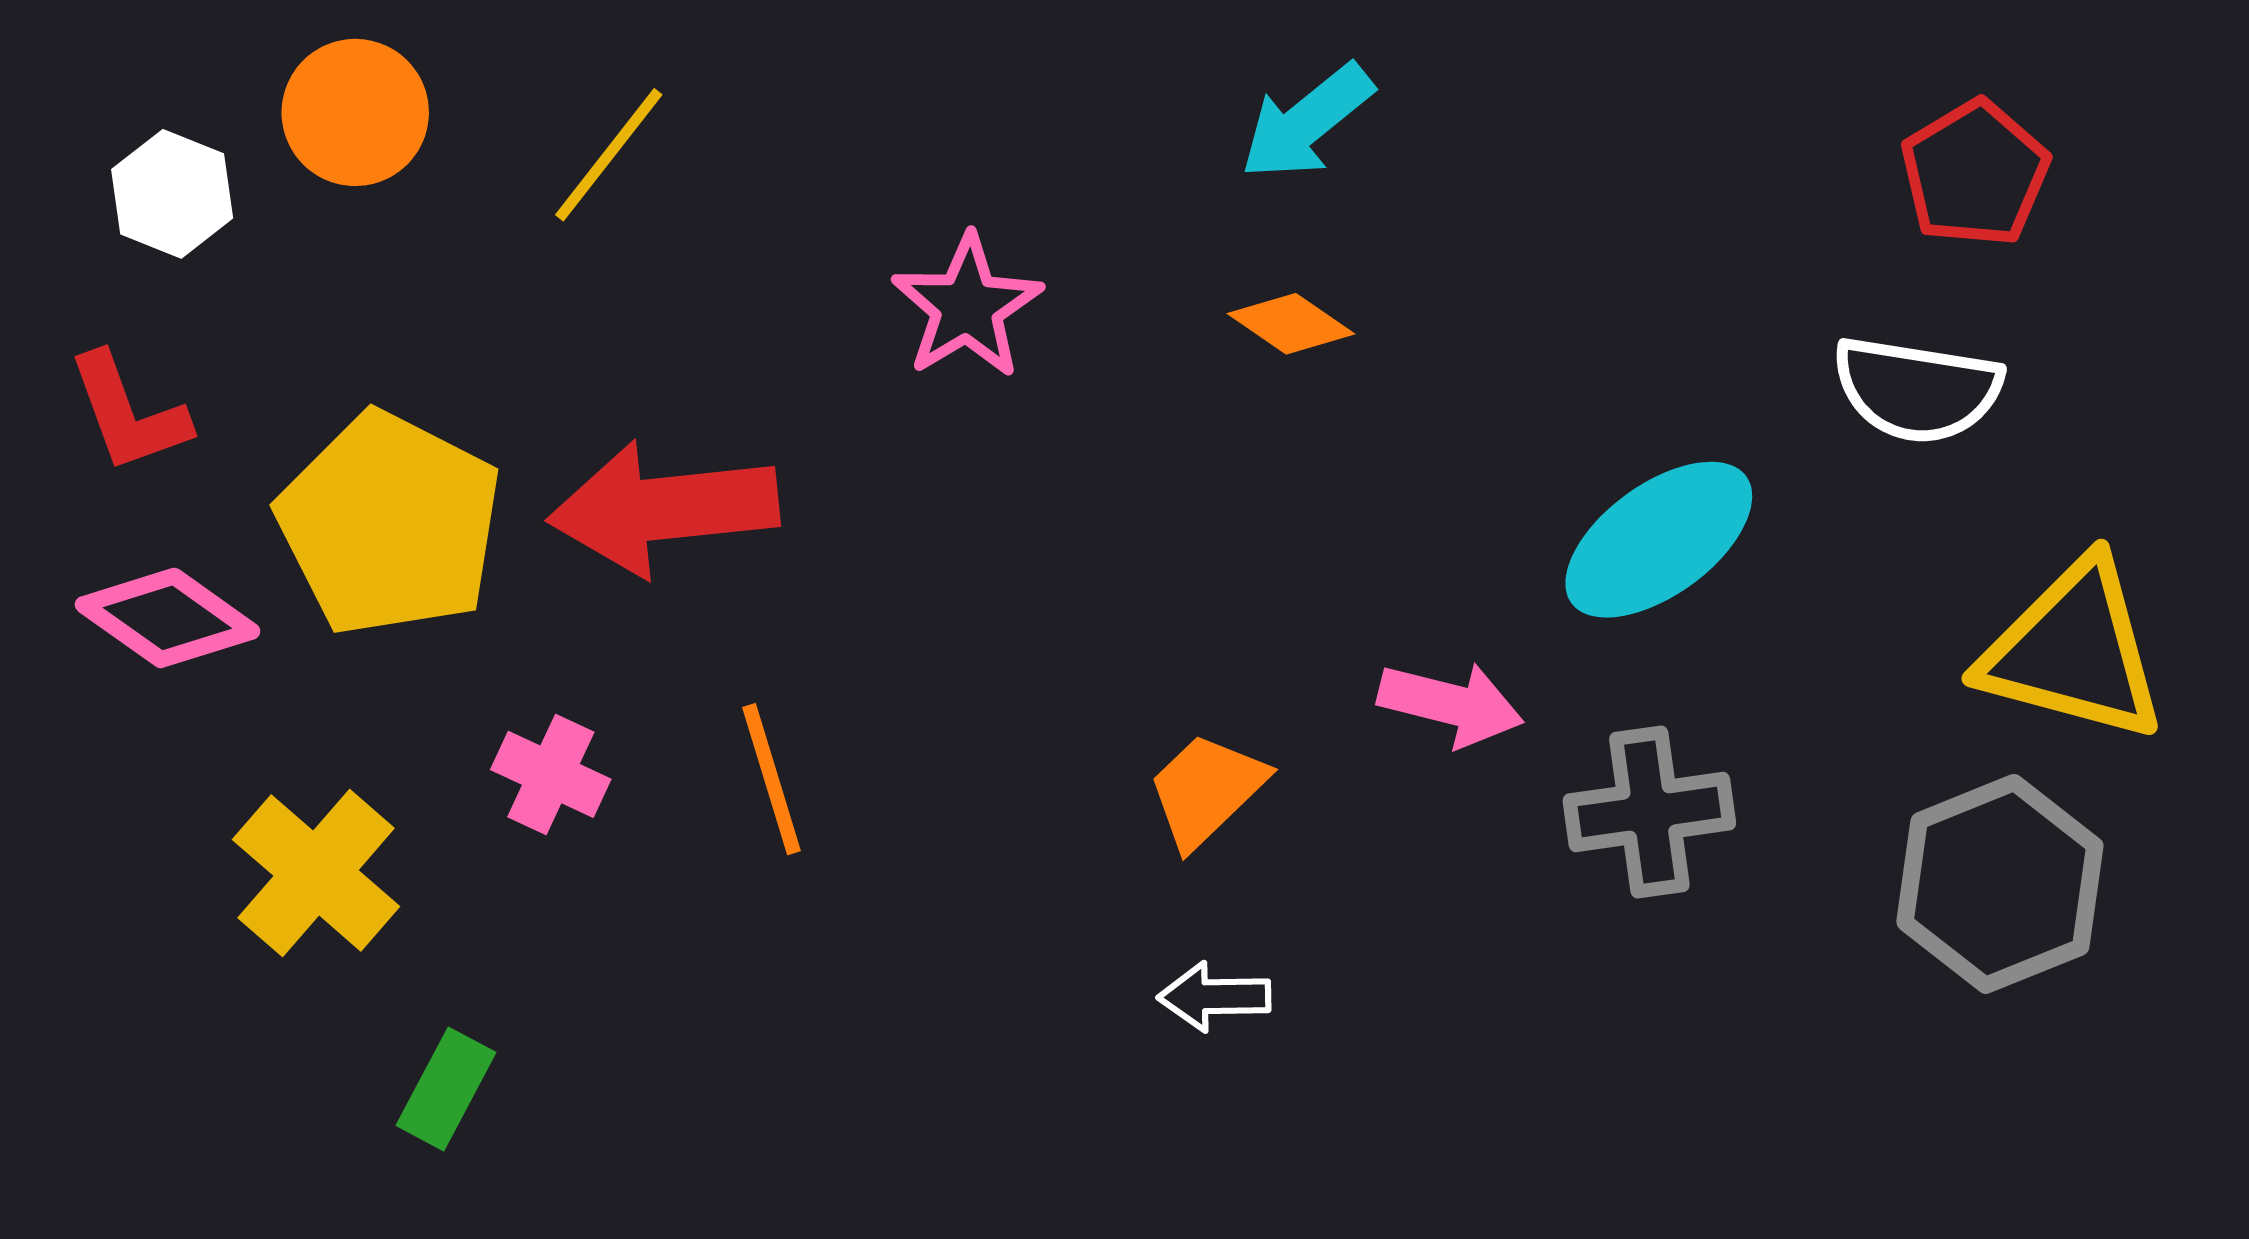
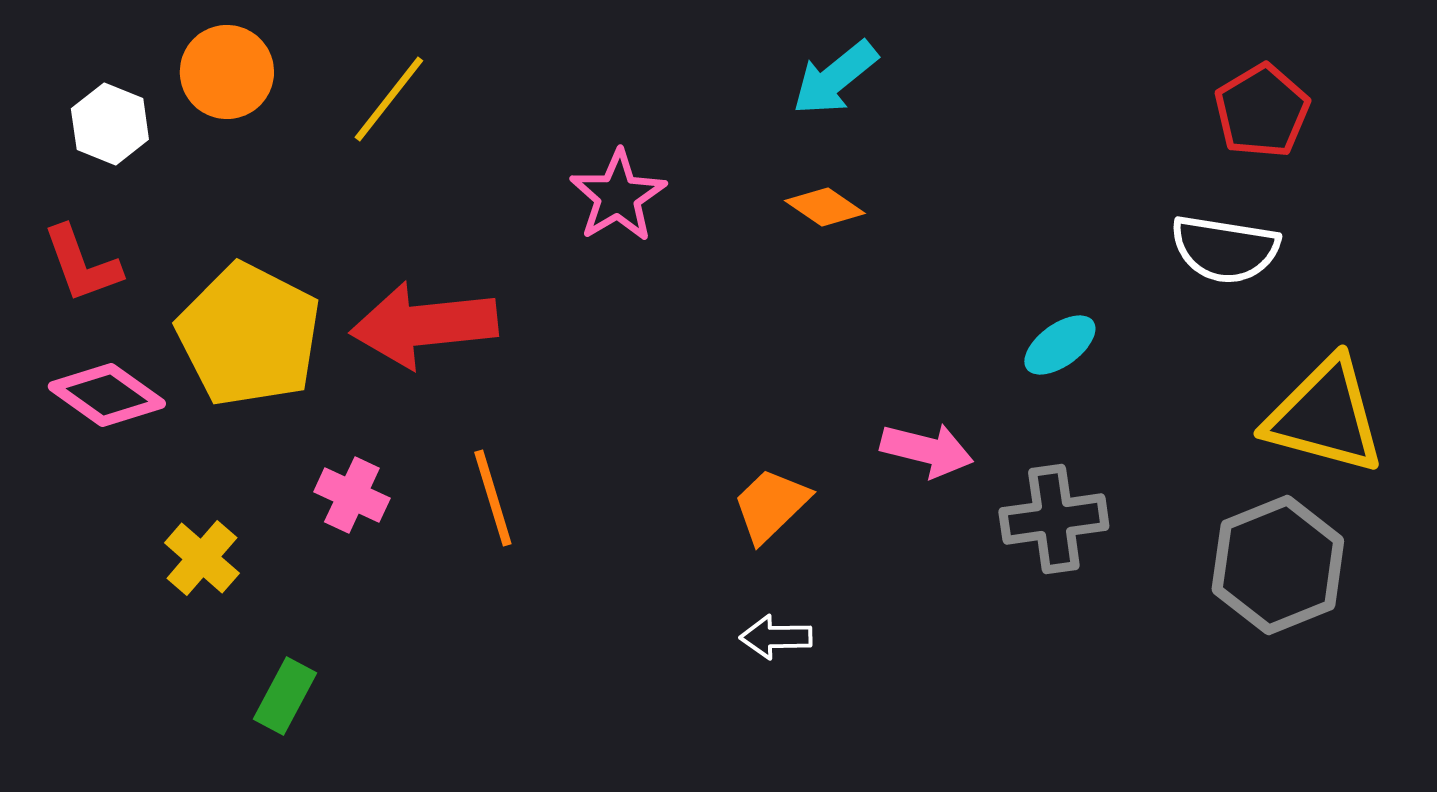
cyan ellipse: (1659, 540) -> (1060, 345), size x0.6
yellow cross: (316, 873) -> (202, 558), size x0.7

